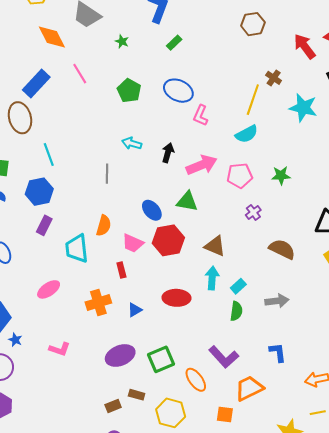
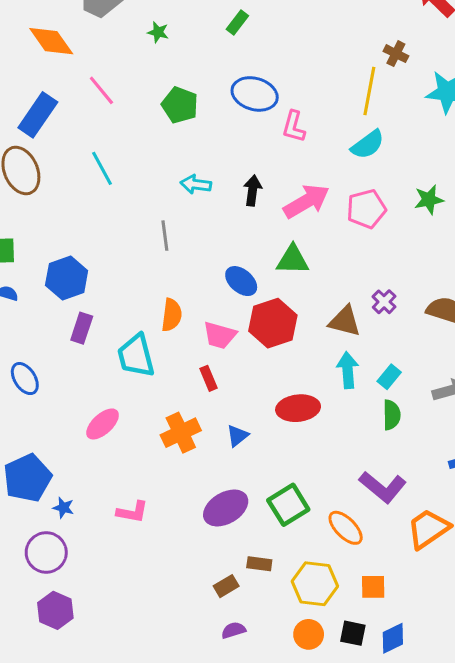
cyan line: (49, 154) -> (102, 168), moved
purple cross: (253, 212) -> (384, 302), moved
orange square: (225, 414) -> (373, 587), moved

